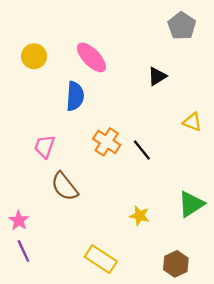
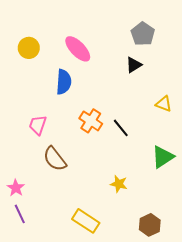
gray pentagon: (182, 26) -> (143, 34), moved
green triangle: (191, 204) -> (163, 157), moved

